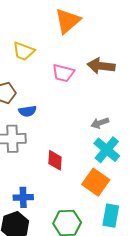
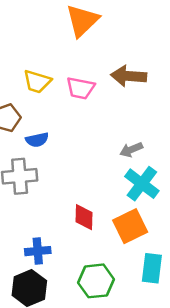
yellow trapezoid: (24, 51) -> (37, 81), moved
red diamond: (55, 160) -> (84, 217), moved
orange square: (96, 182) -> (130, 226), turned 32

